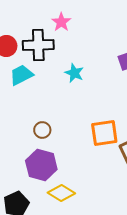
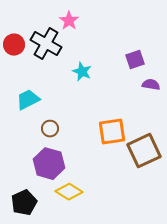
black cross: (38, 45) -> (46, 44), turned 32
cyan trapezoid: (21, 75) -> (28, 100), moved

